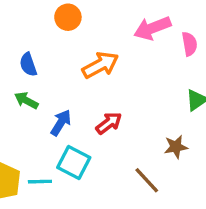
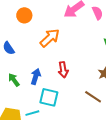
green arrow: (26, 100) -> (14, 80), moved, turned 40
red arrow: (109, 123) -> (63, 70), turned 133

